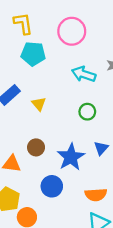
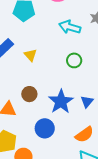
blue triangle: (101, 148) -> (87, 102), moved
orange semicircle: (96, 195) -> (84, 134), turned -30

